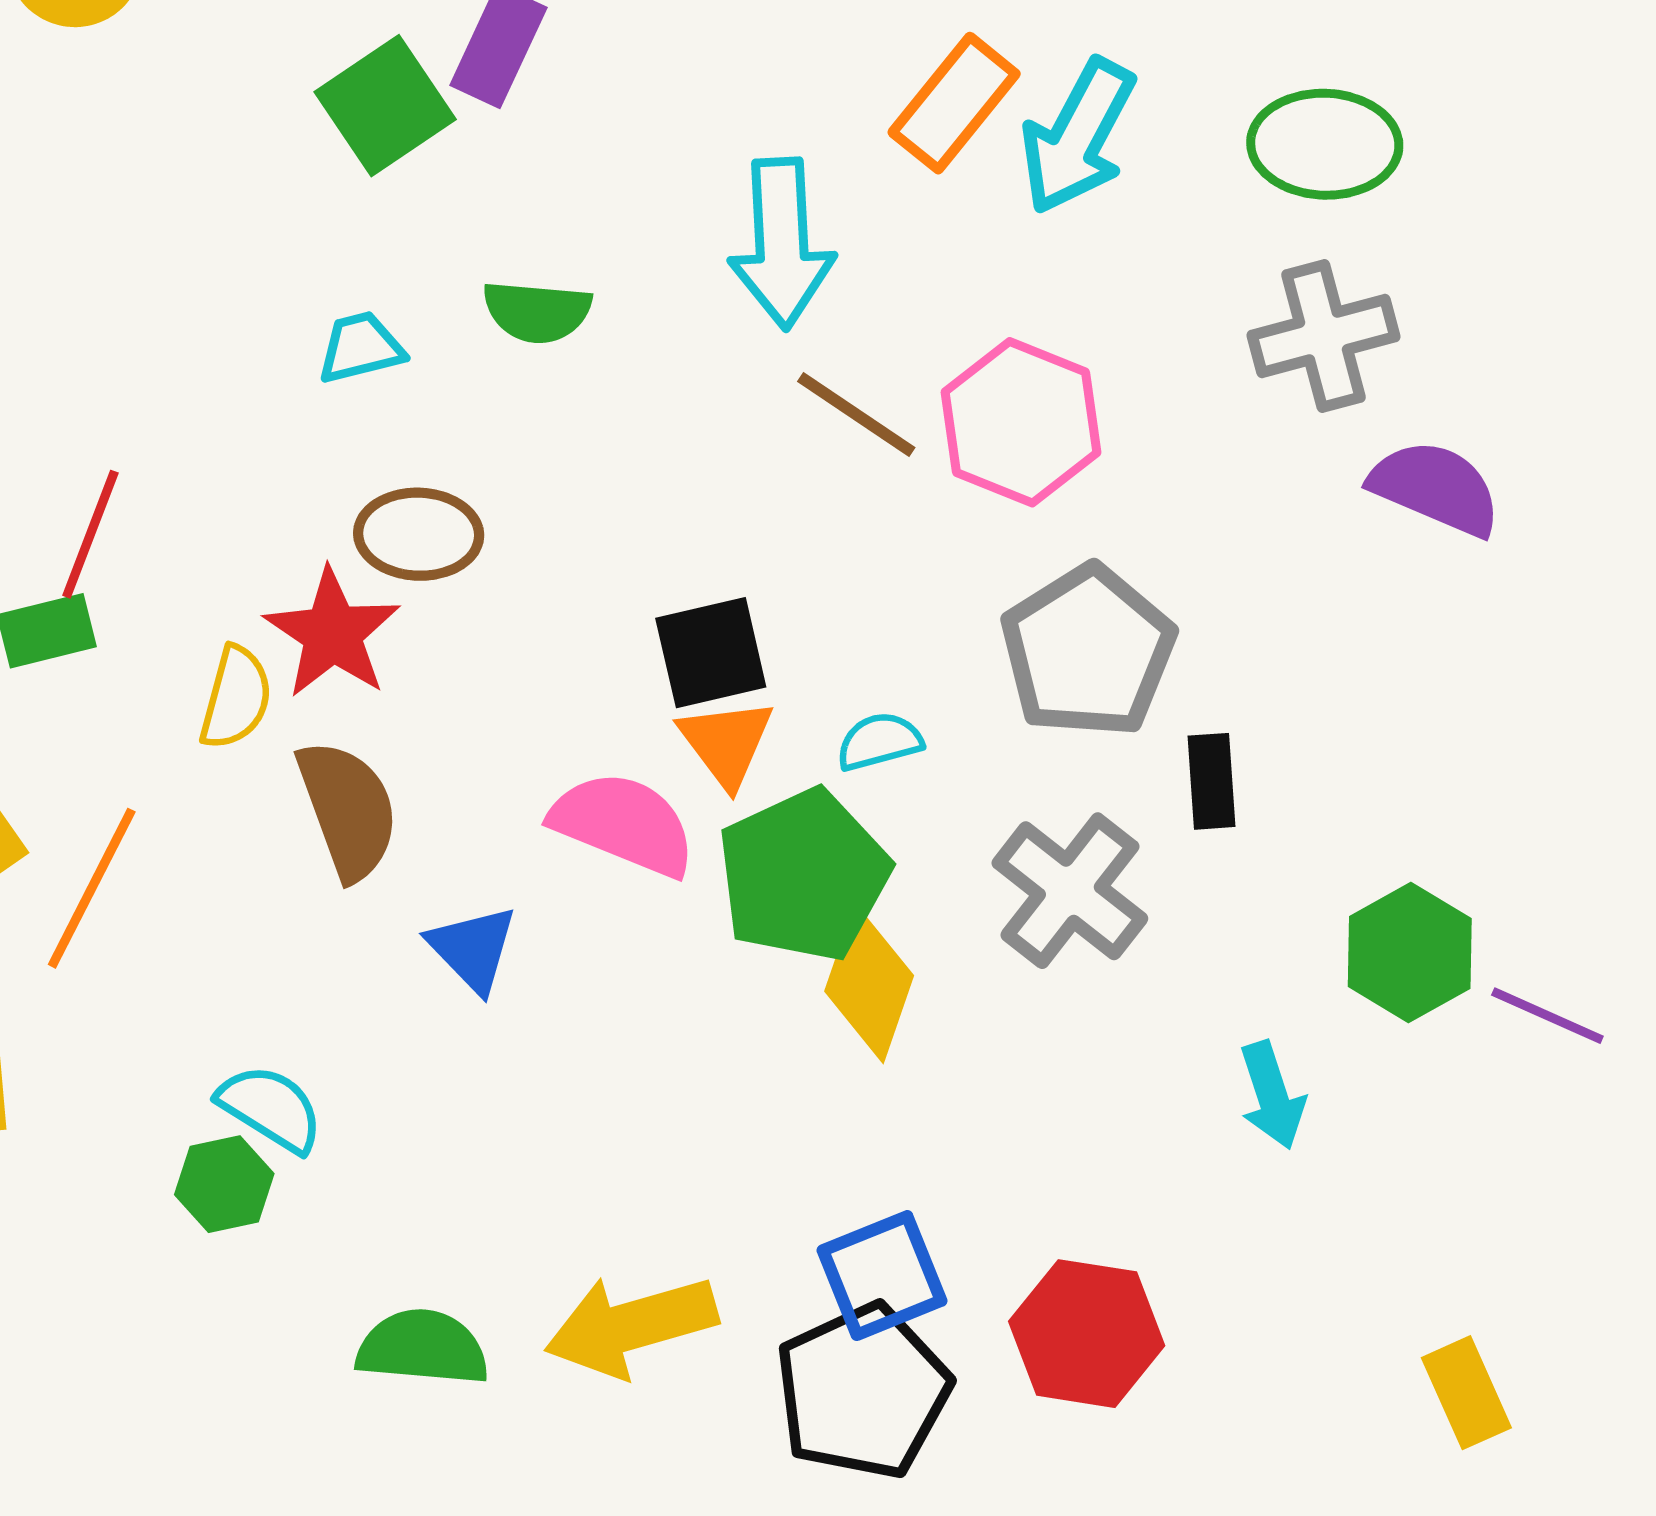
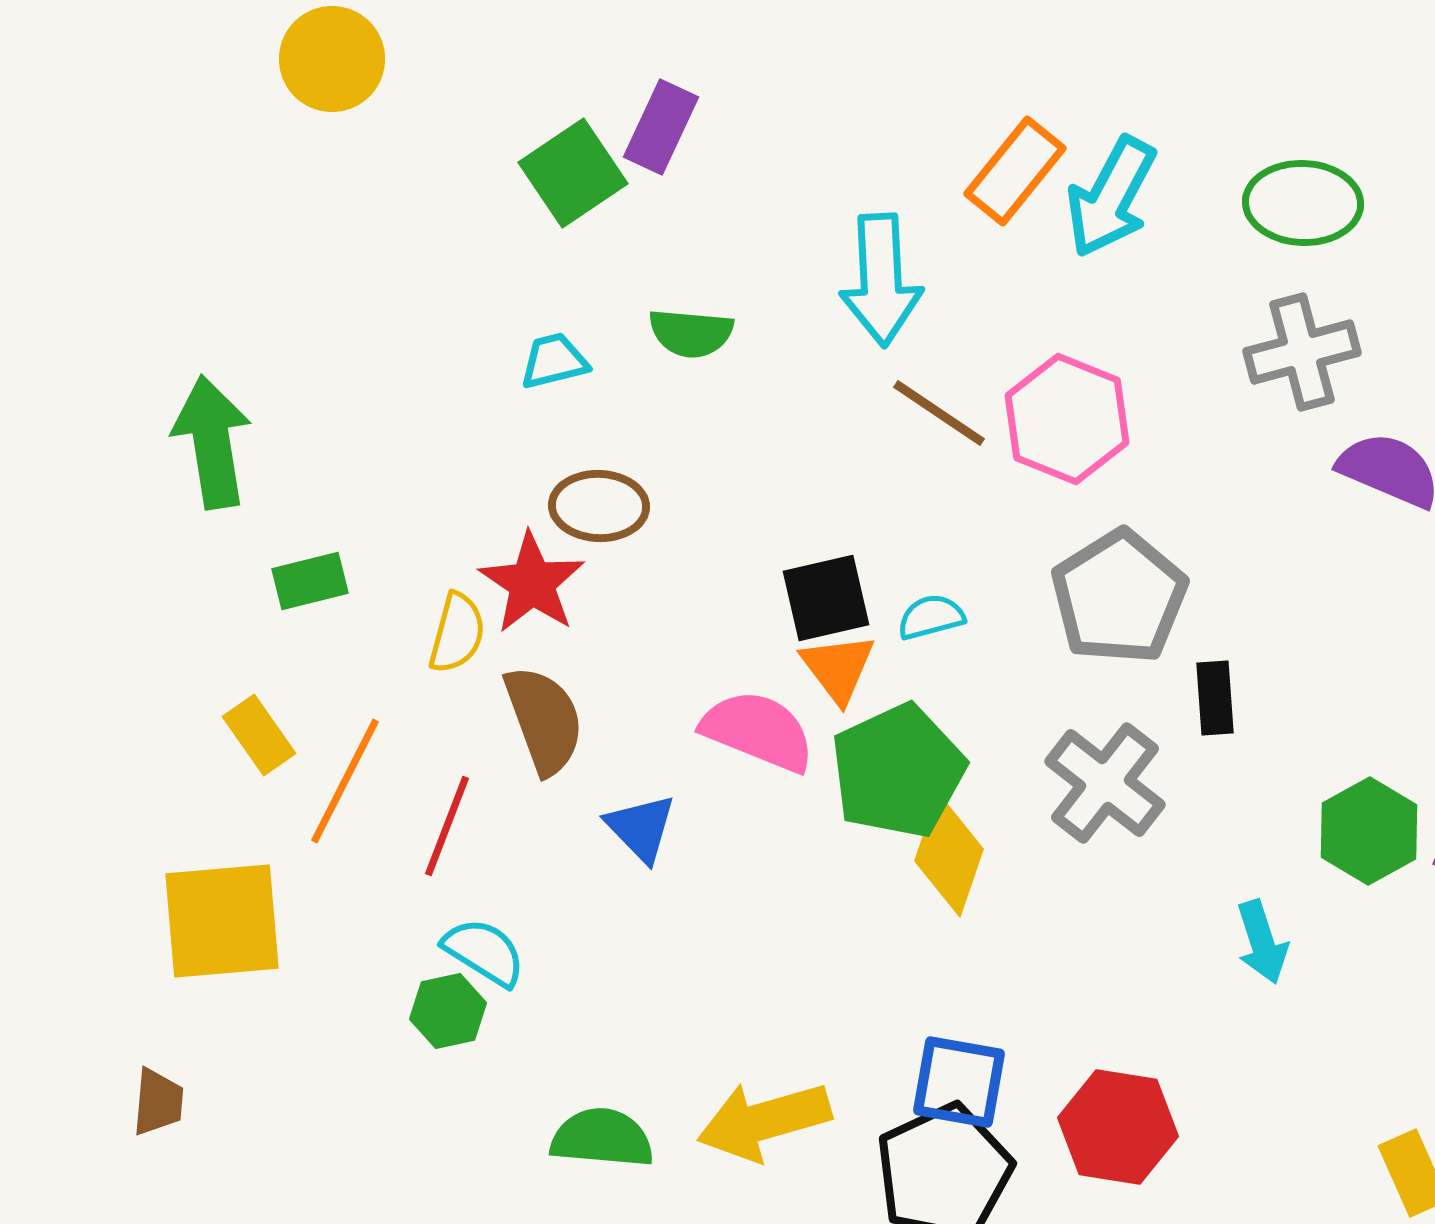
red line: (90, 534) -> (447, 826), moved
cyan semicircle: (879, 741) -> (931, 617), moved
blue square: (882, 1276) -> (959, 1082), turned 32

